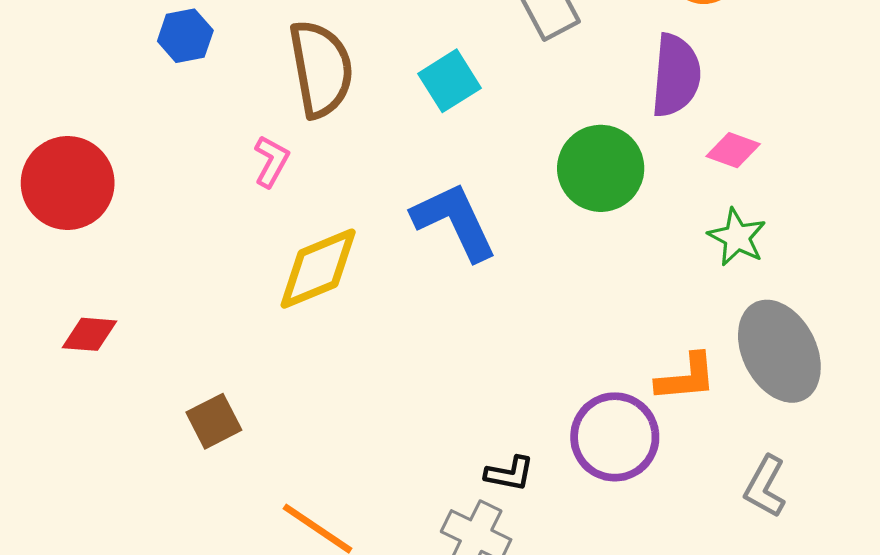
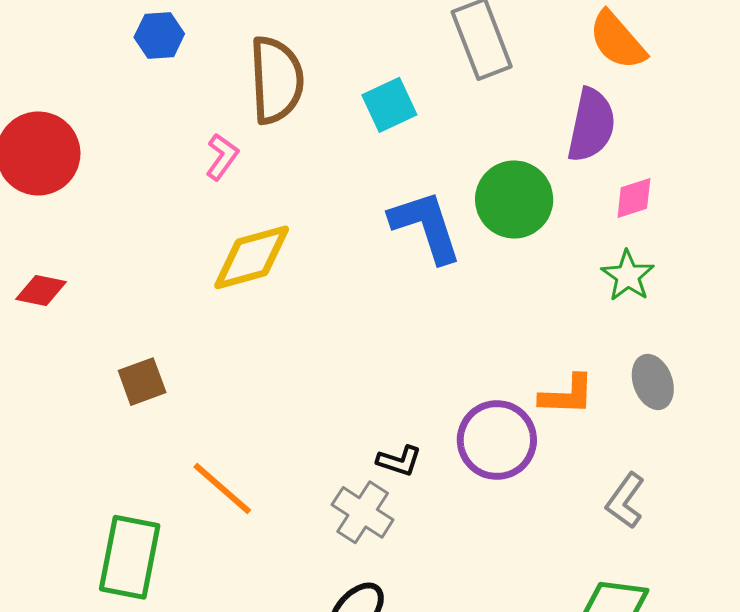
pink diamond: (733, 150) -> (634, 198), turned -45
blue L-shape: (454, 221) -> (426, 226), moved
gray ellipse: (779, 351) -> (653, 382), size x0.6

